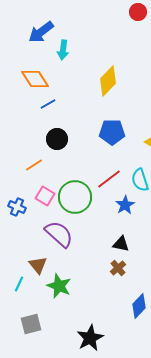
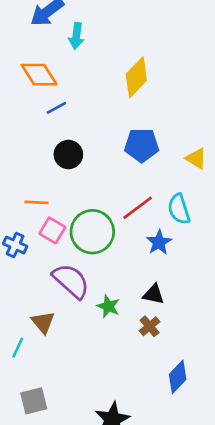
orange line: (34, 165) -> (36, 202), moved, turned 36
green star: (59, 286) -> (108, 306), moved, size x0.7

